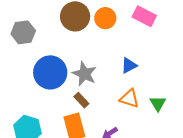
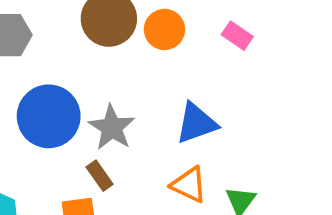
pink rectangle: (144, 16) -> (237, 36), size x0.7
blue triangle: (129, 66) -> (196, 123), size x1.4

